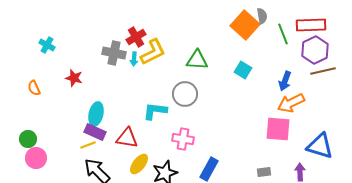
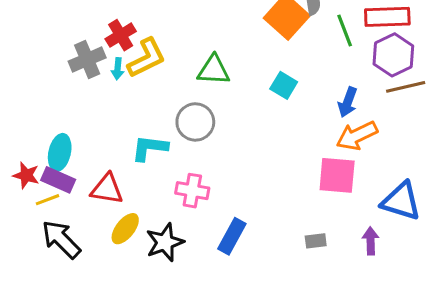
gray cross: (114, 53) -> (87, 59), turned -35
red star: (74, 78) -> (26, 175), moved

